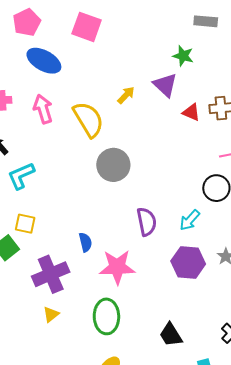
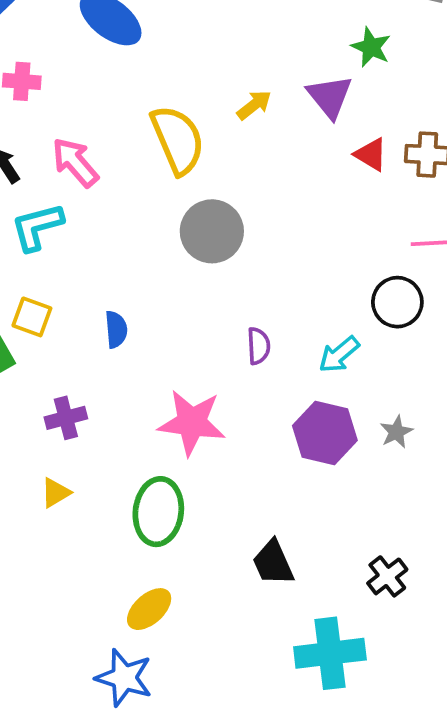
pink arrow: (43, 109) -> (75, 162), moved, turned -32
purple semicircle: (147, 222) -> (258, 346), size x0.7
blue semicircle: (85, 242) -> (116, 329), moved
purple cross: (51, 274) -> (66, 418), size x0.6

